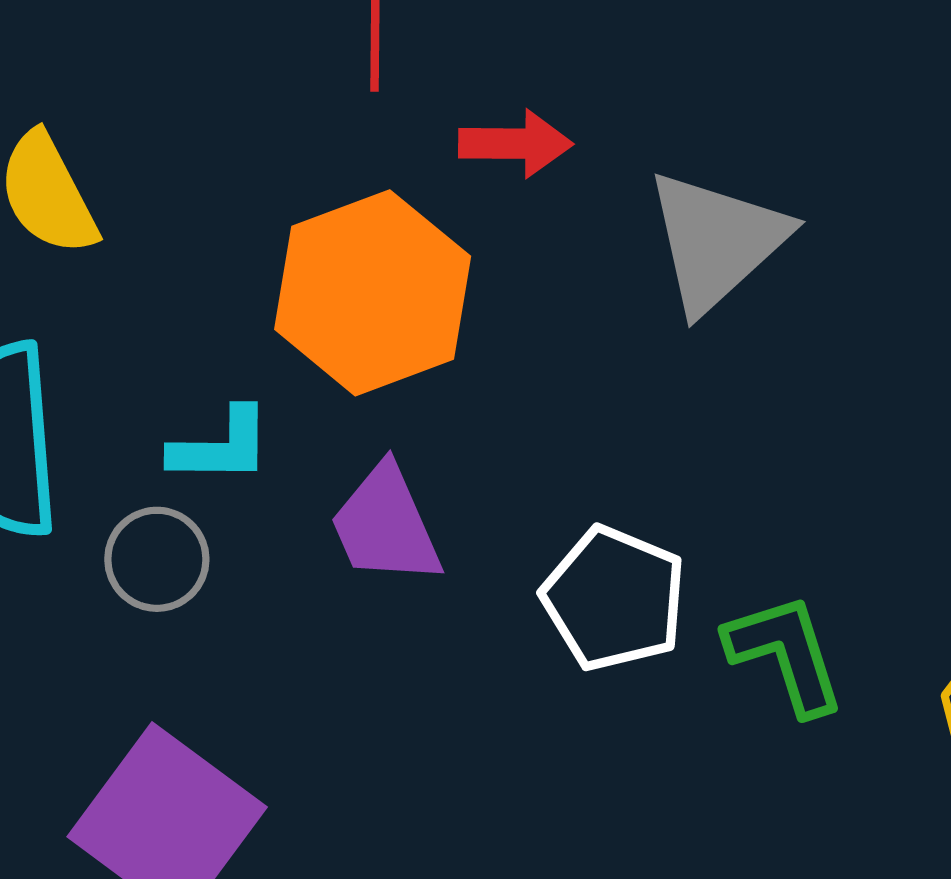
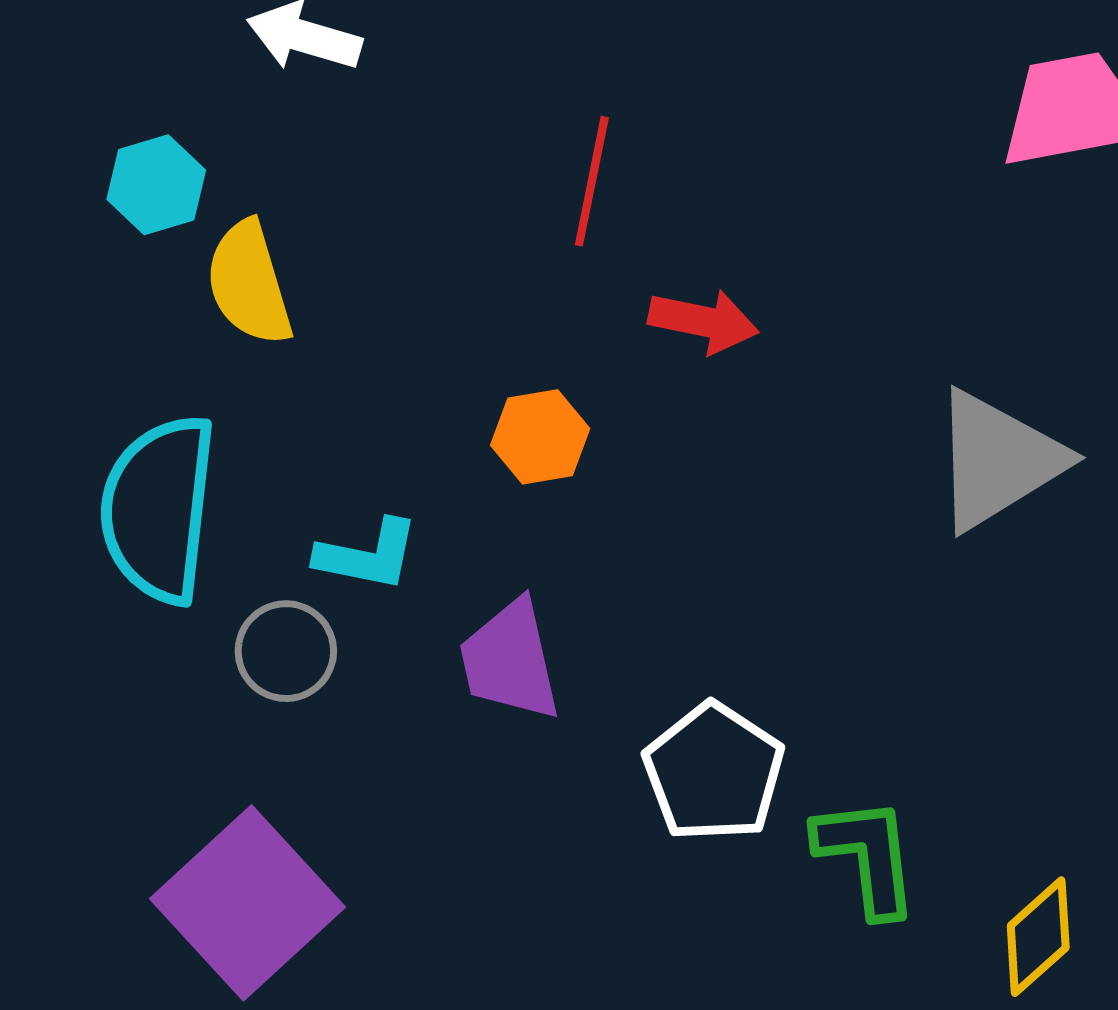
gray triangle: (717, 241) -> (998, 460), moved
orange hexagon: (373, 293) -> (540, 437), size x0.5

